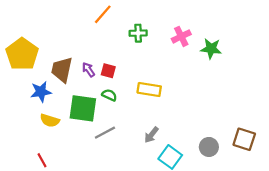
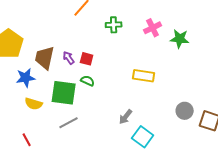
yellow rectangle: (149, 90) -> (144, 76), moved
gray line: (105, 133) -> (69, 123), moved
gray circle: (209, 147) -> (185, 111), moved

